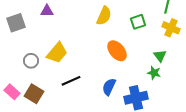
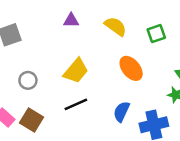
purple triangle: (47, 11) -> (71, 20), moved
yellow semicircle: (104, 16) -> (115, 26), turned -78
yellow trapezoid: (57, 53) -> (76, 71), moved

